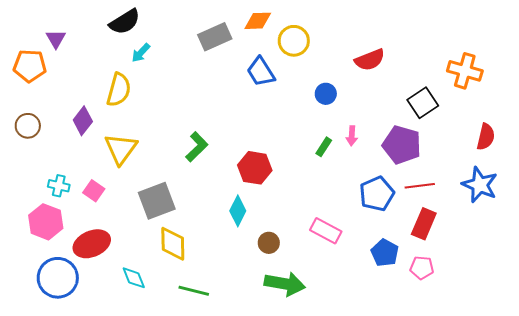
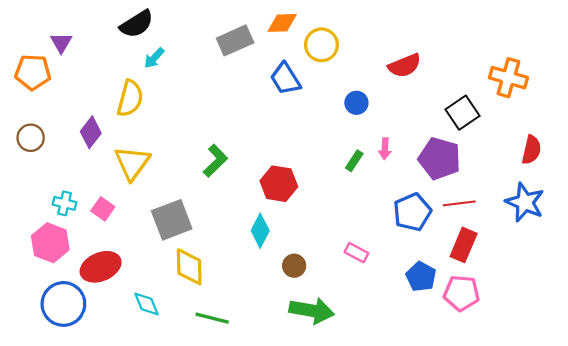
pink rectangle: (326, 231) -> (356, 253), size x0.7
pink pentagon: (422, 268) -> (461, 293), size x1.4

